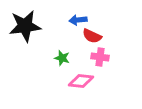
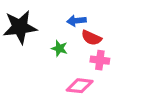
green star: (62, 58) -> (59, 48), moved

